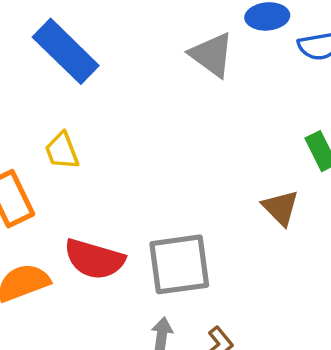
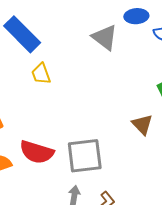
yellow trapezoid: (62, 151) -> (41, 74), moved

